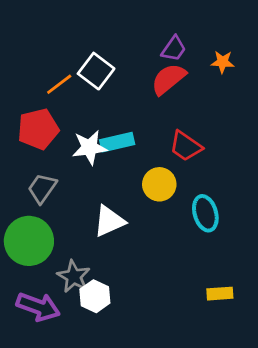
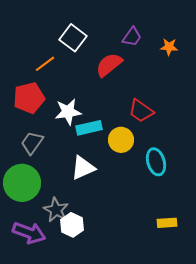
white square: (96, 71) -> (73, 38), moved
red semicircle: (168, 79) -> (109, 65), moved
cyan rectangle: (117, 142) -> (89, 128), moved

